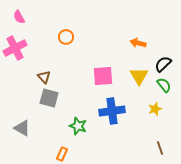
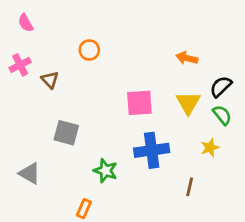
pink cross: (15, 48) -> (20, 65), size x0.7
brown triangle: (44, 77) -> (50, 80), moved
brown line: (160, 148) -> (190, 187), moved, turned 32

